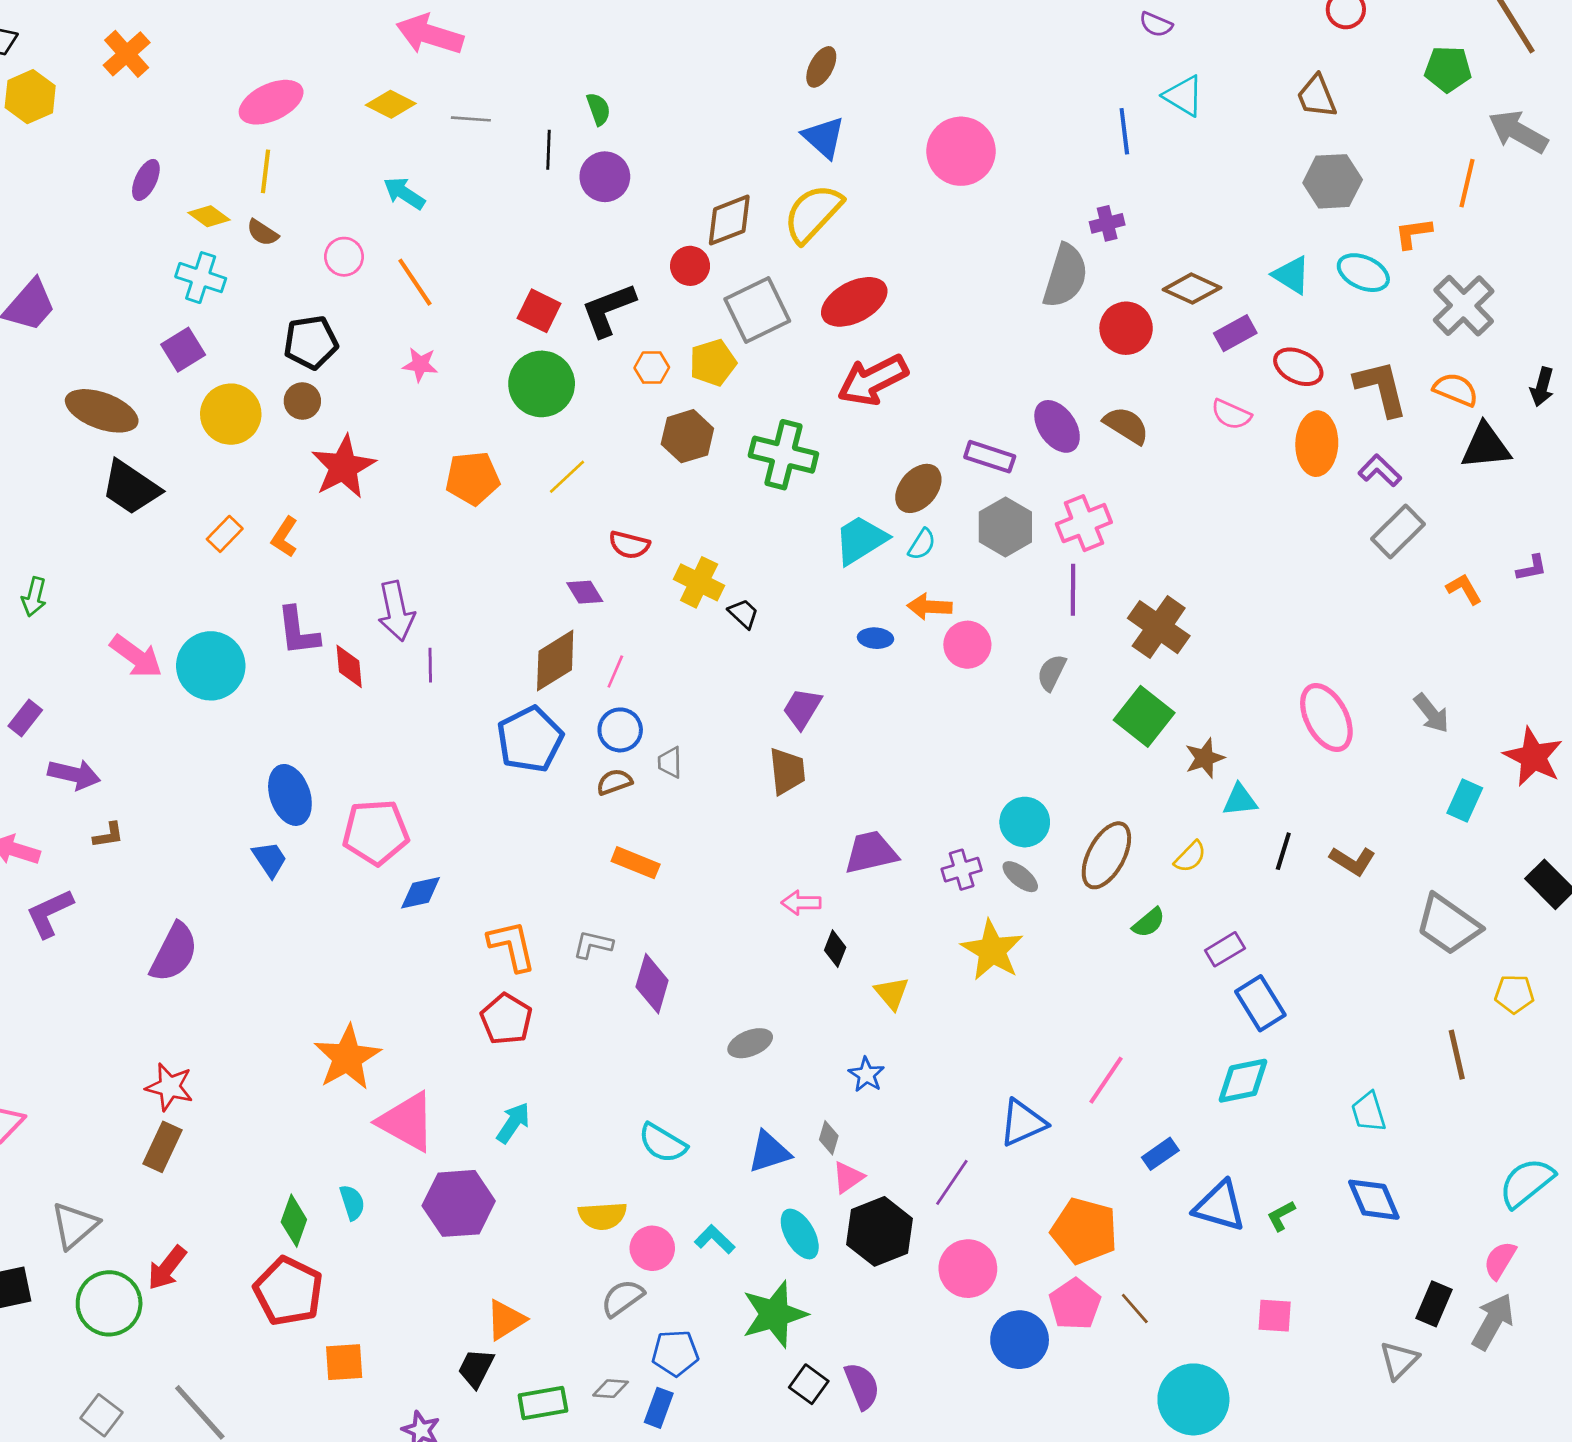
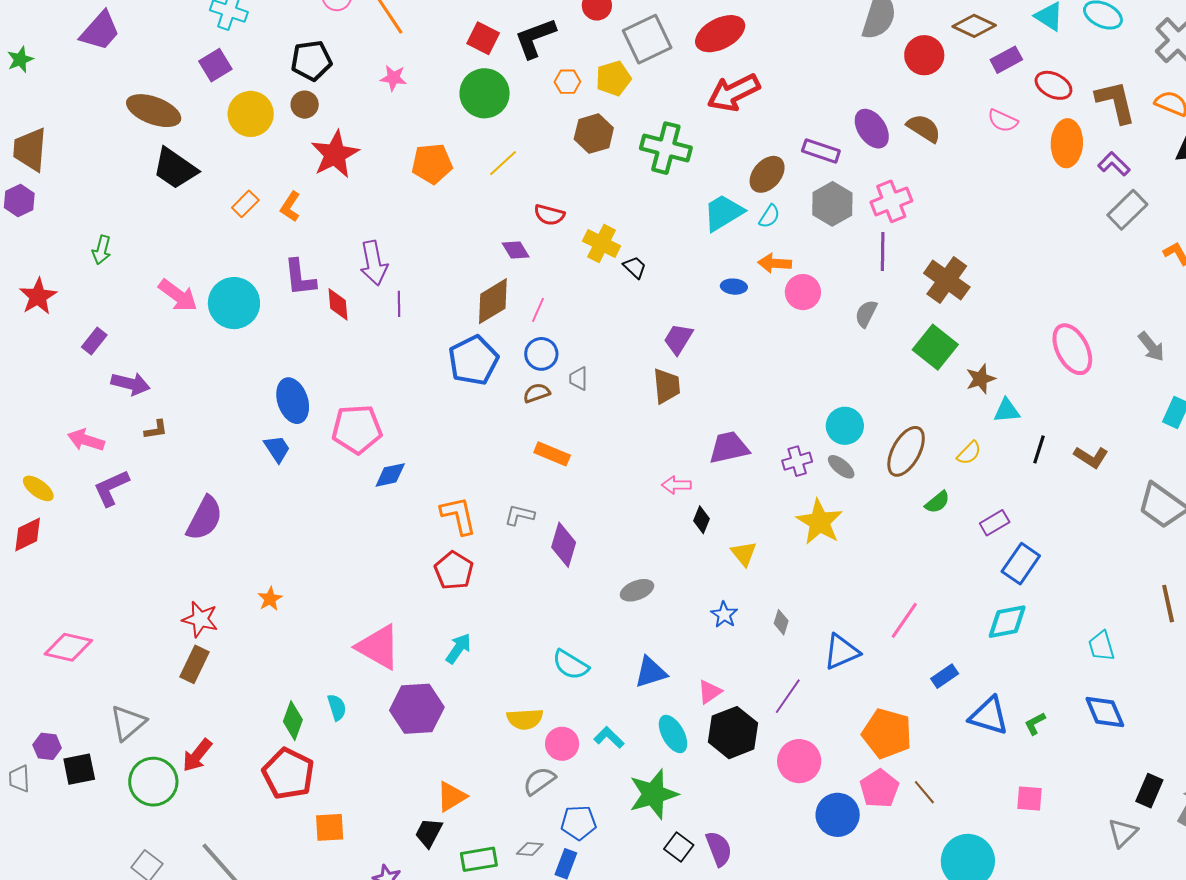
blue rectangle: (1260, 1003) -> (1021, 564), turned 66
orange star: (347, 1058) -> (270, 599), moved, size x0.5
gray diamond: (829, 1138) -> (781, 622), moved

